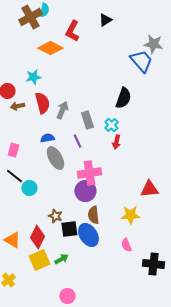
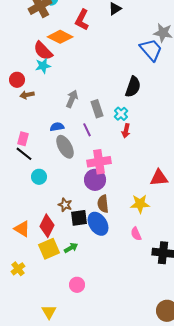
red semicircle: (42, 103) -> (43, 51), moved, turned 150
black line: (14, 176) -> (24, 154), moved

